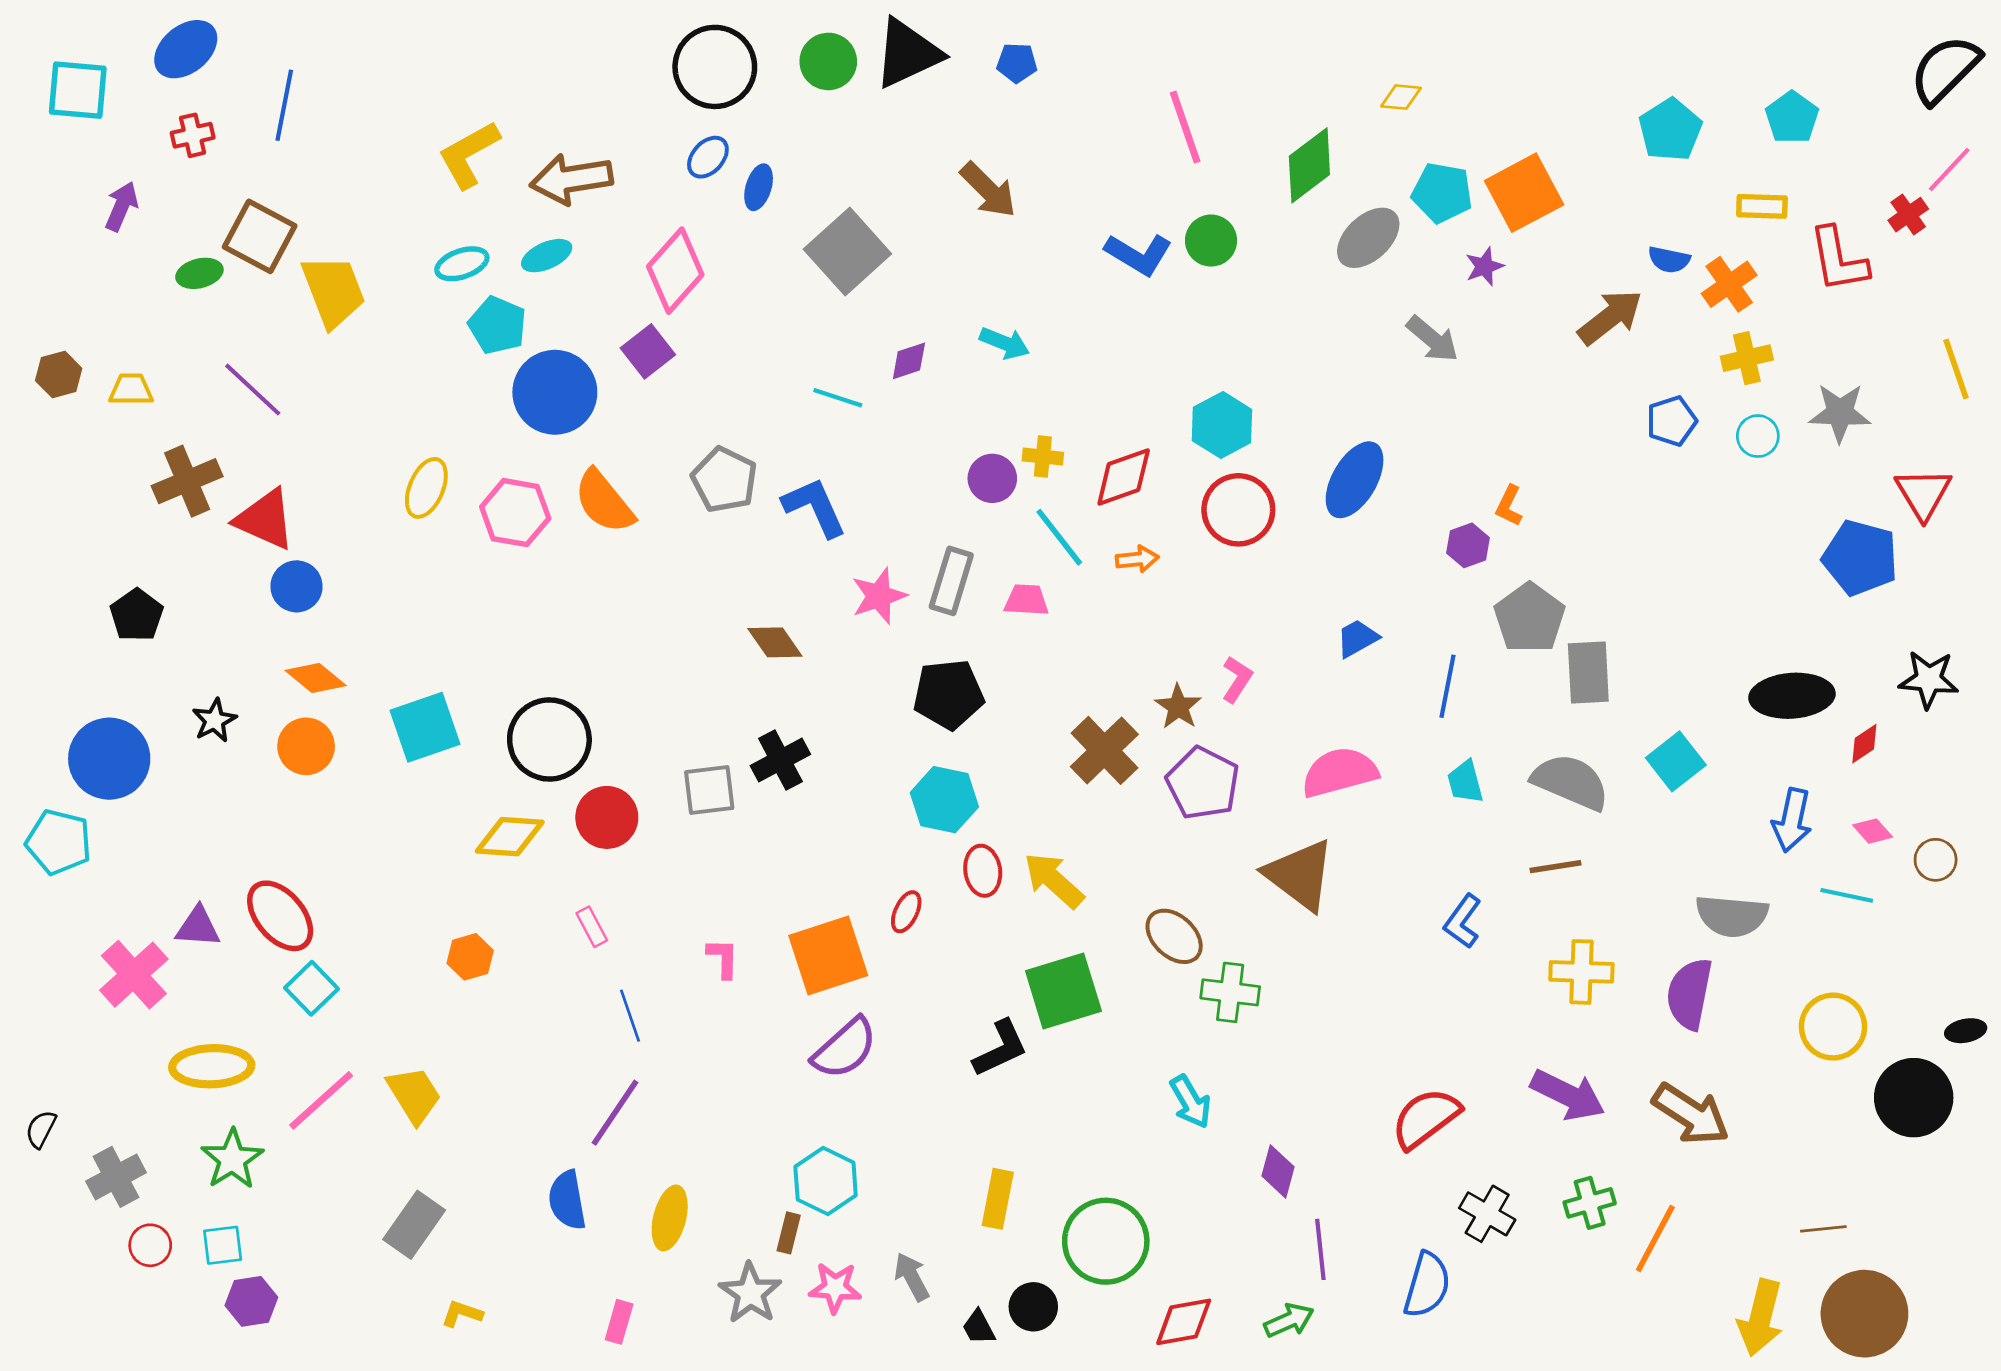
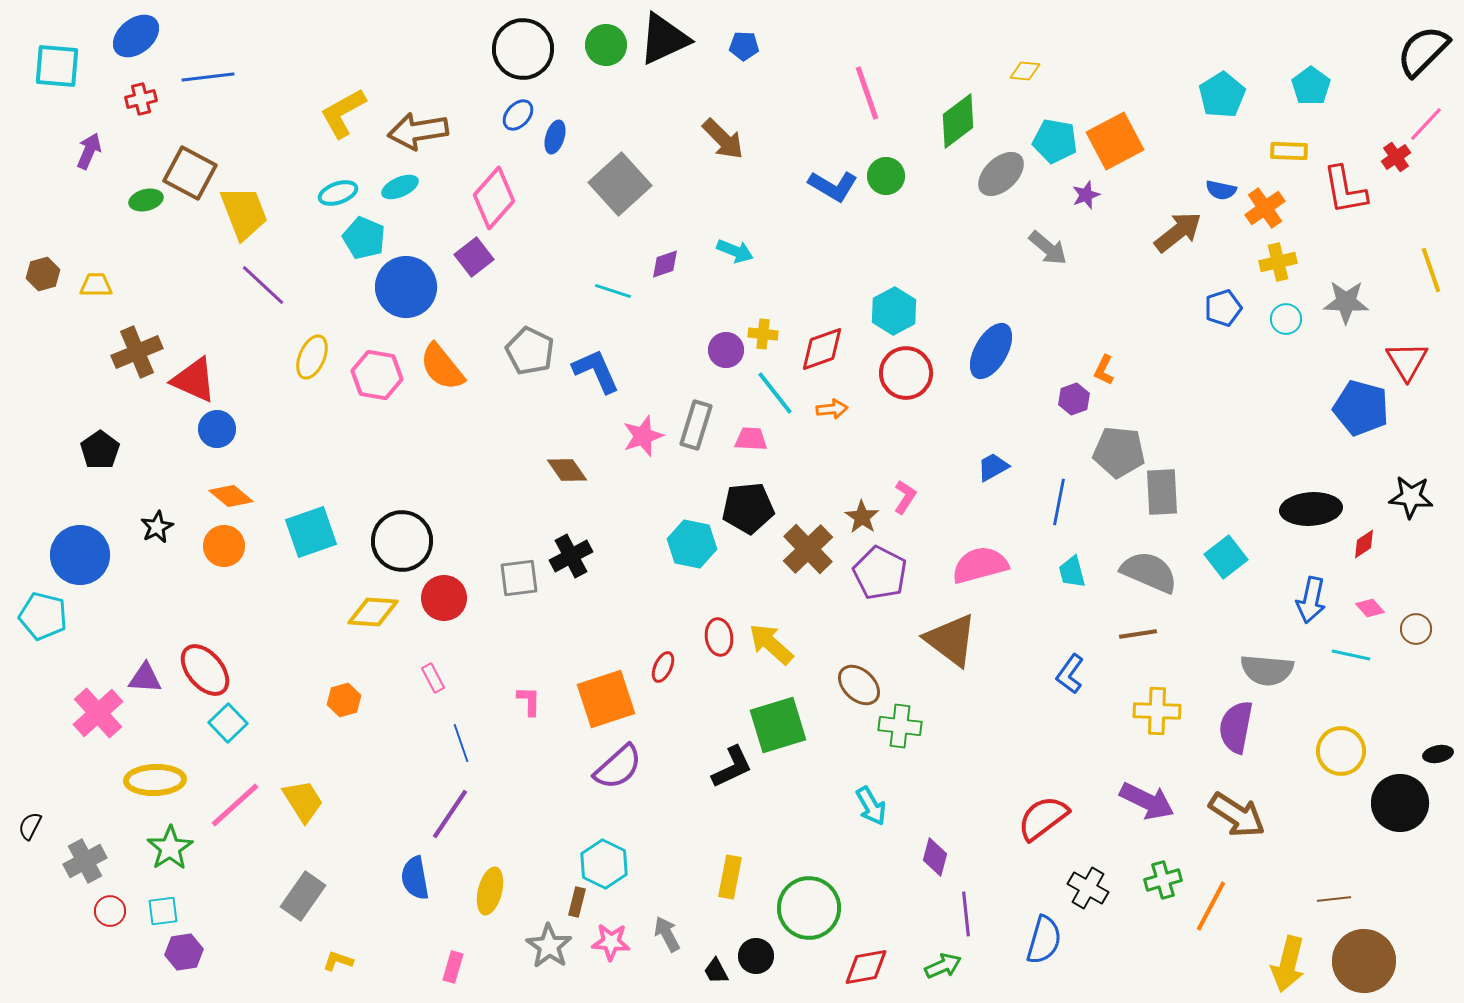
blue line: (284, 105) -> (208, 77), turned 72
purple line: (253, 390) -> (263, 285), moved
gray pentagon: (1530, 618) -> (1119, 452), turned -30
black pentagon: (949, 694) -> (748, 508), moved
cyan hexagon: (944, 800) -> (692, 544), moved

